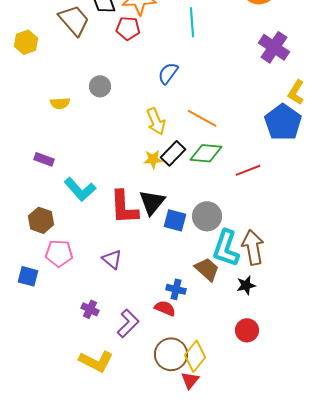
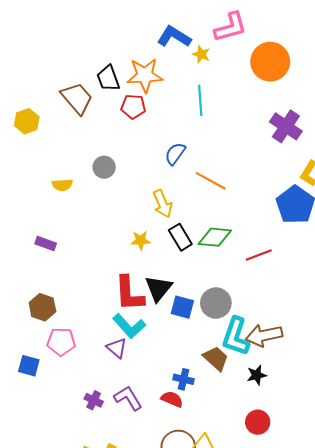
orange line: (202, 118) -> (211, 181), moved
black rectangle: (173, 153) -> (180, 237), turned -75
yellow star: (153, 159) -> (141, 240), moved
cyan L-shape: (80, 189) -> (129, 326), moved
brown arrow: (253, 247) -> (264, 335), turned -92
purple L-shape: (128, 323) -> (128, 398), moved, turned -76

